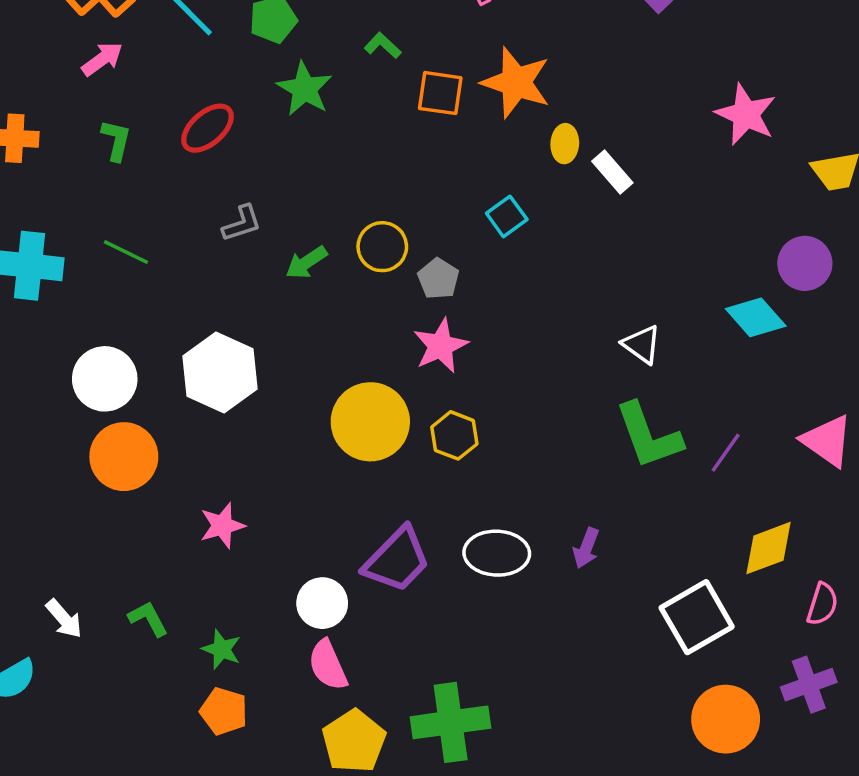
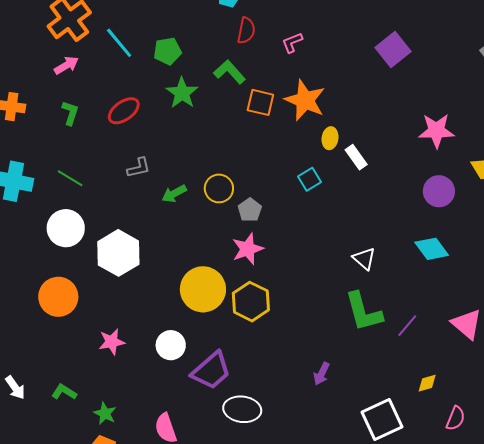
green L-shape: (383, 46) -> (230, 72), size x1.5
pink star: (746, 114) -> (436, 131), turned -30
cyan square: (507, 216) -> (309, 179), moved
purple circle: (805, 263) -> (439, 191), moved
white circle: (105, 379) -> (66, 228), moved
yellow hexagon: (454, 435) -> (251, 302), size x1.4
yellow diamond: (768, 548) -> (427, 383), size x0.6
white ellipse: (497, 553) -> (242, 409), moved
white circle: (322, 603) -> (171, 345), moved
green L-shape: (148, 619) -> (64, 392), turned -35

